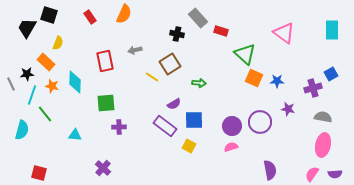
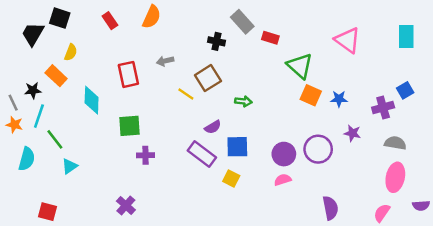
orange star: (52, 86) -> (14, 125), moved
cyan triangle: (75, 135) -> (70, 166), moved, turned -40
purple semicircle: (335, 174) -> (421, 205), moved

